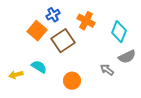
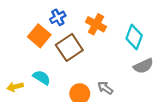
gray arrow: (107, 70) -> (105, 88), moved

